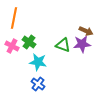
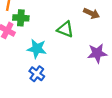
green cross: (29, 42) -> (21, 18), moved, turned -32
purple star: (82, 44) -> (97, 53), moved

